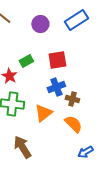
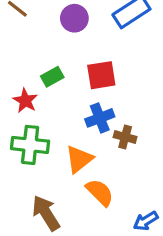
orange semicircle: (73, 124) -> (100, 192), moved

